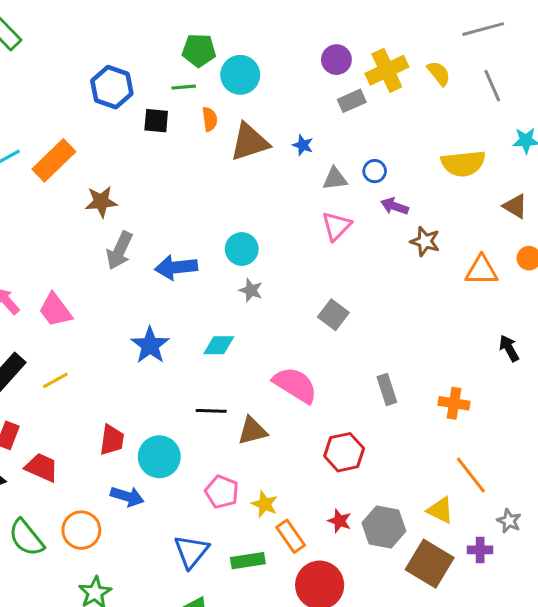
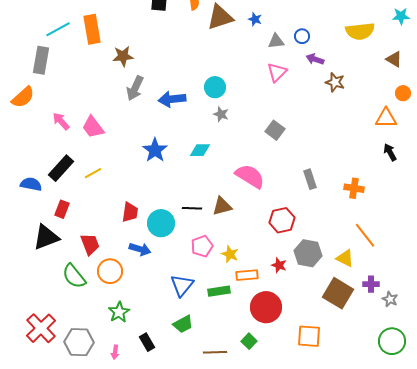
orange rectangle: (54, 160) -> (92, 29), turned -56
orange triangle: (482, 270) -> (386, 118), moved
black line: (211, 411) -> (192, 208), moved
red trapezoid: (42, 467) -> (90, 244), moved, turned 45
pink pentagon: (222, 492) -> (202, 246), turned 30
gray star: (509, 521) -> (390, 299), moved
gray hexagon: (384, 527) -> (308, 253), moved
orange rectangle: (291, 536) -> (247, 275), turned -60

